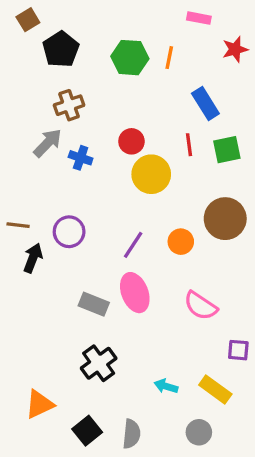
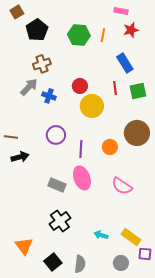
red star: (235, 49) -> (131, 30), moved
purple circle: (69, 232) -> (56, 135), moved
purple line: (133, 245) -> (81, 149), turned -30
black arrow: (33, 258) -> (20, 157), turned 54
purple square: (238, 350) -> (145, 254), moved
orange triangle: (39, 404) -> (24, 246), turned -42

